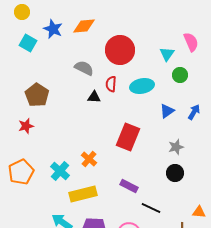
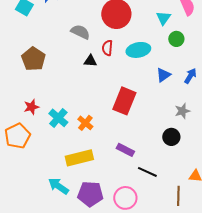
red star: (26, 126) -> (31, 107), moved
gray star: (176, 147) -> (182, 111), moved
cyan cross: (60, 171) -> (58, 118), moved

